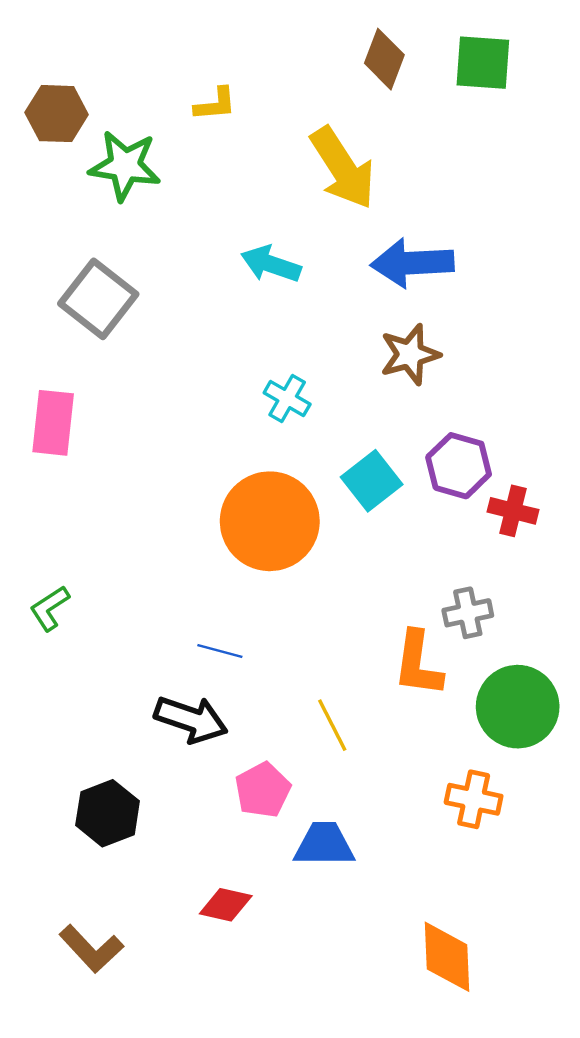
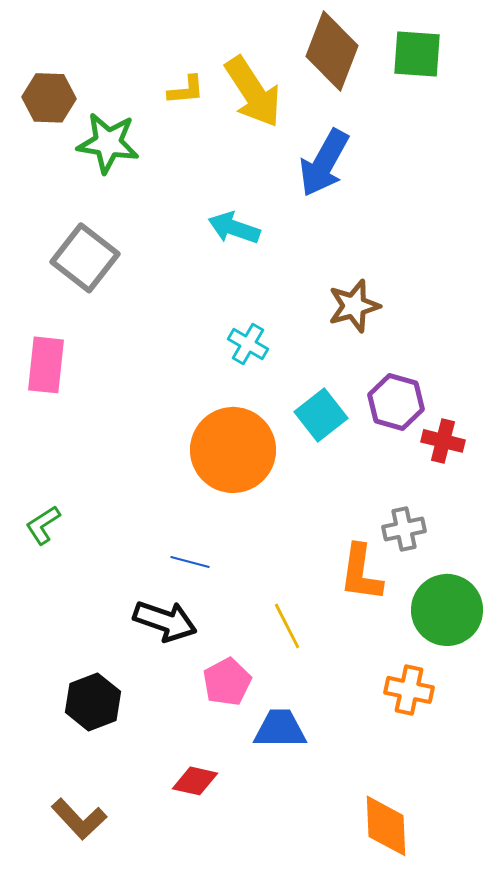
brown diamond: (384, 59) -> (332, 51), size x1.5
yellow arrow: (343, 168) -> (253, 92), moved
blue arrow: (412, 263) -> (324, 163), moved, turned -58

